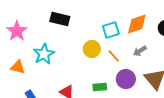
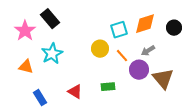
black rectangle: (60, 19) -> (50, 19), moved, turned 36
purple circle: (126, 79) -> (139, 70), moved

